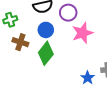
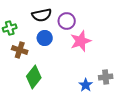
green diamond: (46, 53) -> (34, 77), moved

